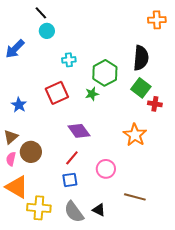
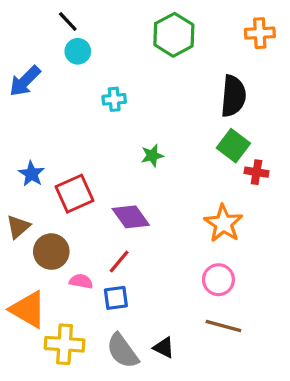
green hexagon: (105, 73) -> (174, 35), moved
red square: (57, 93) -> (74, 194), moved
pink semicircle: (11, 159) -> (81, 281), moved, turned 88
pink circle: (106, 169) -> (218, 280), moved

